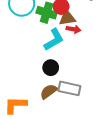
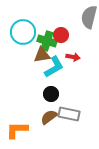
brown triangle: (67, 18) -> (42, 55), moved

